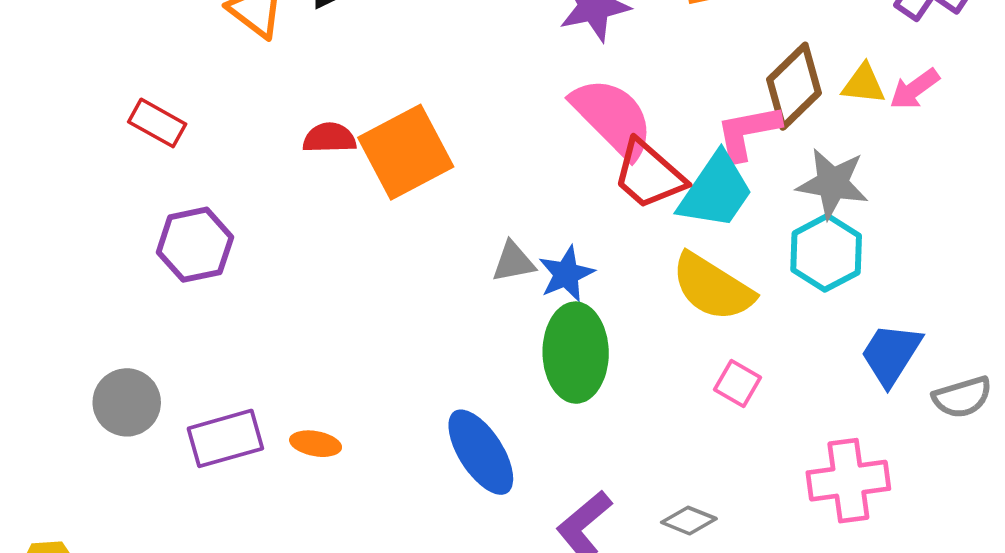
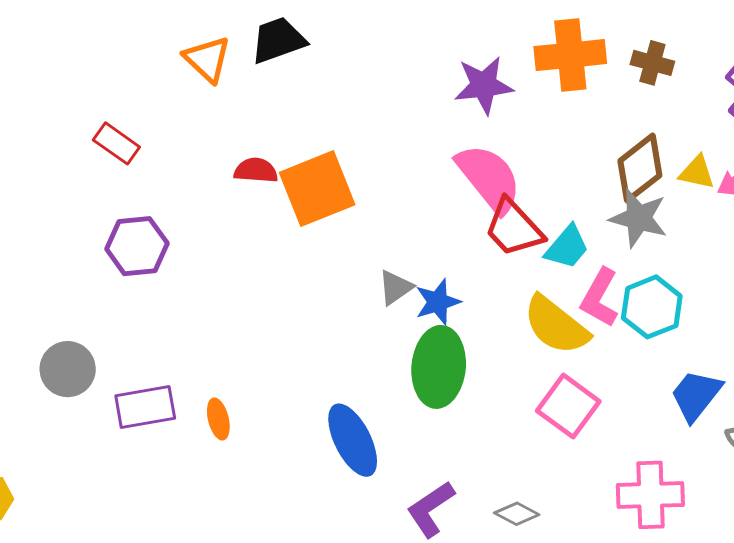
pink L-shape: (748, 132) -> (600, 298), moved, turned -56
gray star: (833, 183) -> (639, 218), moved
cyan trapezoid: (716, 191) -> (567, 247), size x0.7
gray triangle: (513, 262) -> (396, 288), turned -30
pink square: (737, 384) -> (568, 406), size x1.6
orange ellipse: (316, 444) -> (218, 419), turned 60

